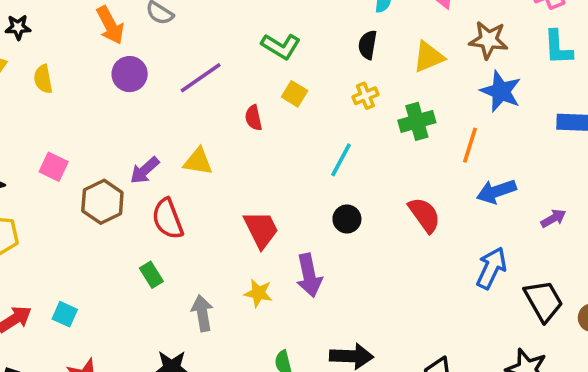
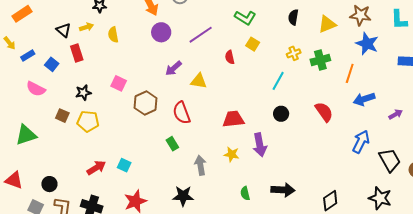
yellow cross: (365, 96) -> (294, 53), moved
purple arrow: (145, 170) -> (174, 68), moved
red trapezoid: (261, 229) -> (233, 119), turned -70

